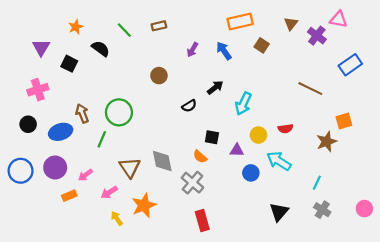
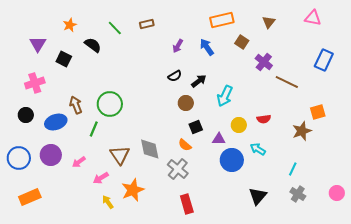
purple cross: (317, 36) -> (264, 62), moved
blue rectangle: (350, 65) -> (324, 60), turned -30
brown circle: (159, 76) -> (186, 103), moved
black semicircle: (189, 106) -> (175, 76), moved
black square: (212, 137) -> (196, 127), turned -32
cyan arrow: (279, 161) -> (258, 149), size x0.7
blue circle: (251, 173) -> (232, 160), size x1.5
orange rectangle: (69, 196) -> (30, 197), moved, size x1.5

